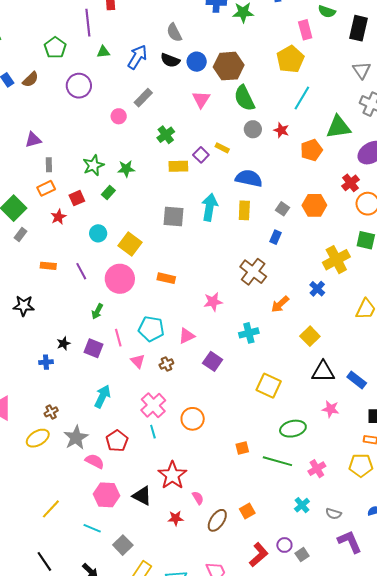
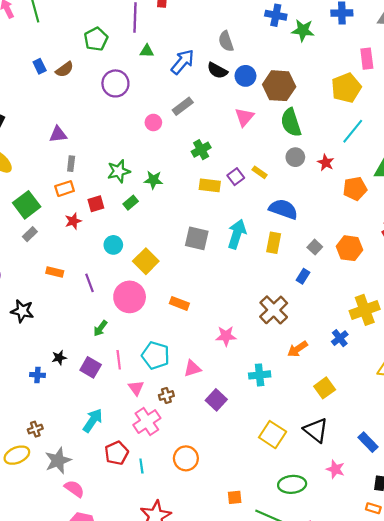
black triangle: (323, 372) -> (316, 430), moved, turned 30
pink cross: (153, 405) -> (147, 422), moved
red pentagon: (117, 441) -> (117, 453), moved

